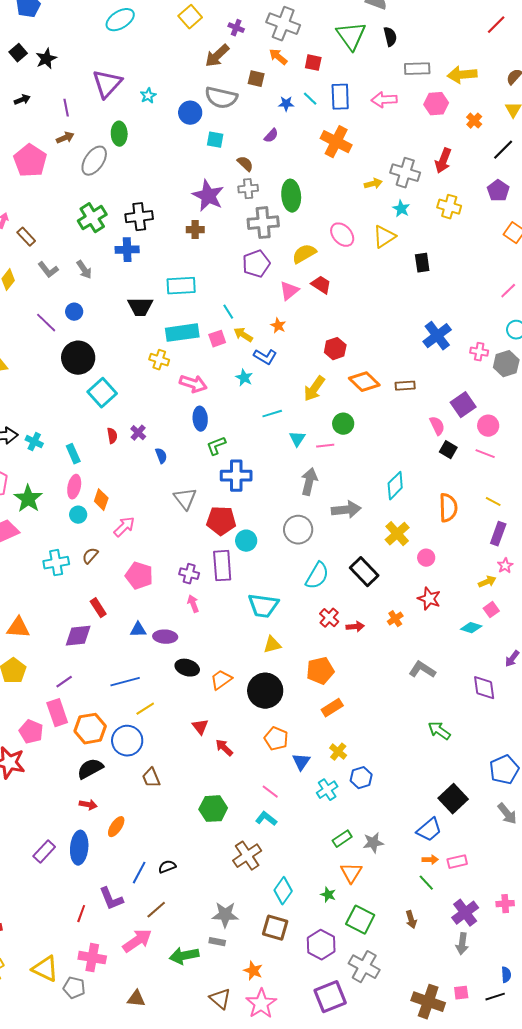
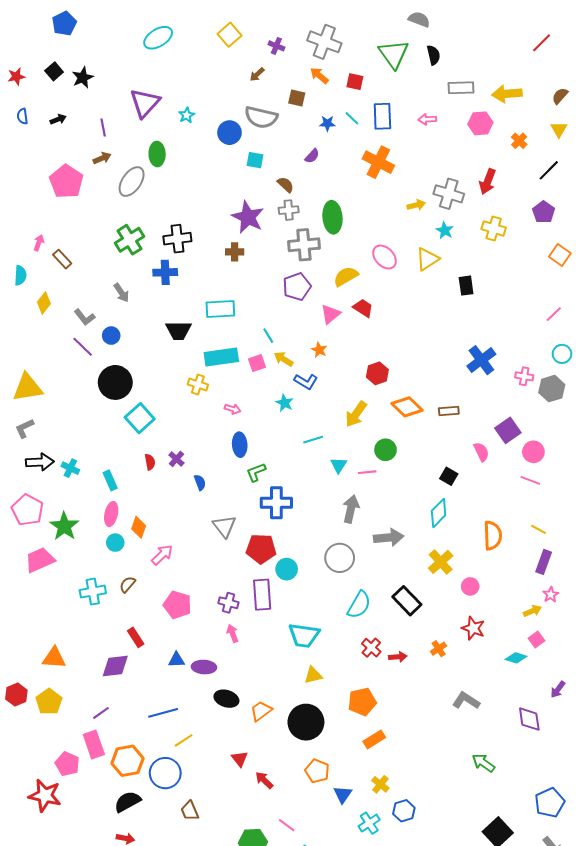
brown arrow: (217, 56) -> (257, 74), size x0.6
pink arrow: (384, 100) -> (427, 119), size x0.7
gray L-shape: (48, 270) -> (85, 317), moved
pink arrow: (193, 384) -> (233, 409), size x0.6
black square: (448, 450) -> (449, 476), moved
pink line: (270, 792) -> (287, 825), moved

